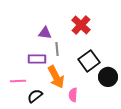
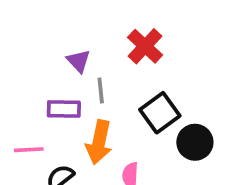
purple triangle: (45, 33) -> (79, 61), turned 40
orange arrow: (56, 77) -> (99, 142), turned 40

